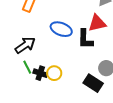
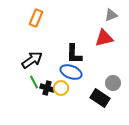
blue ellipse: (61, 29) -> (71, 72), moved
black L-shape: (85, 39) -> (74, 54), moved

